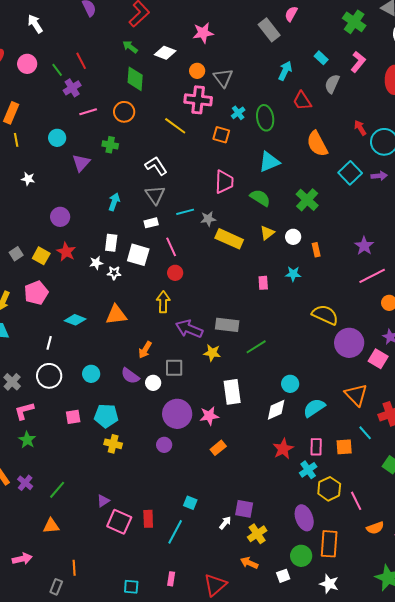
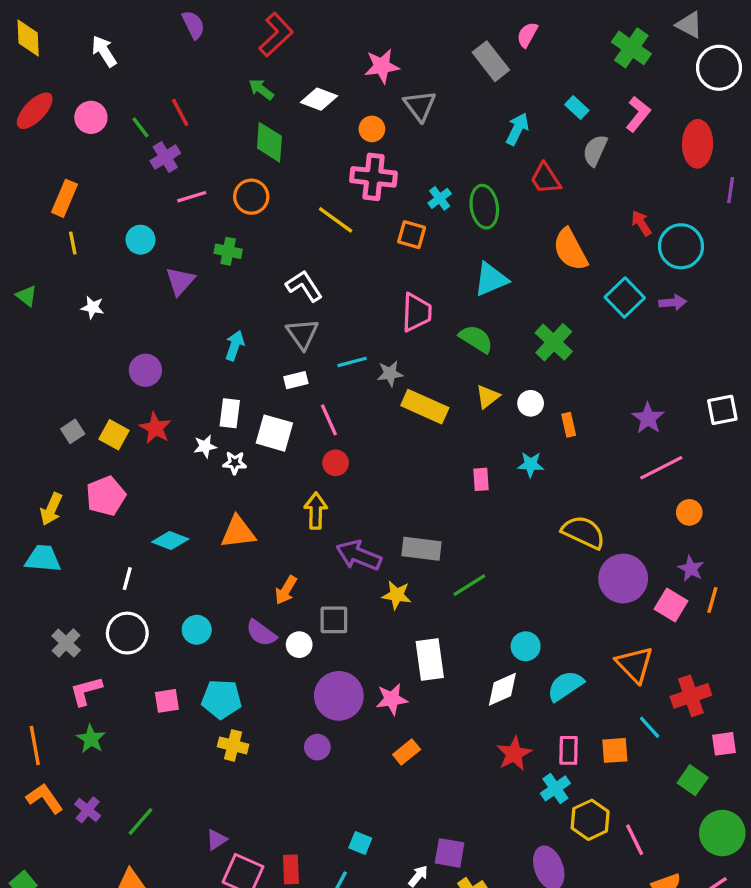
gray triangle: (223, 78) -> (420, 106), moved

